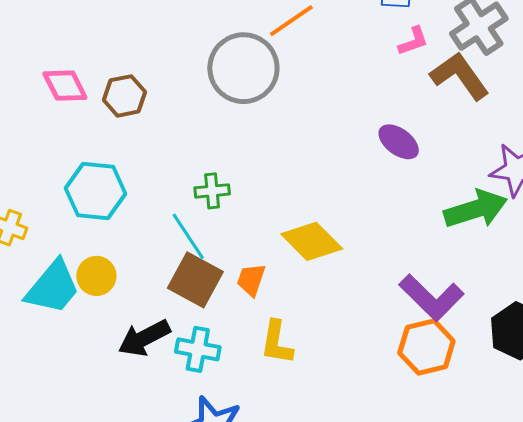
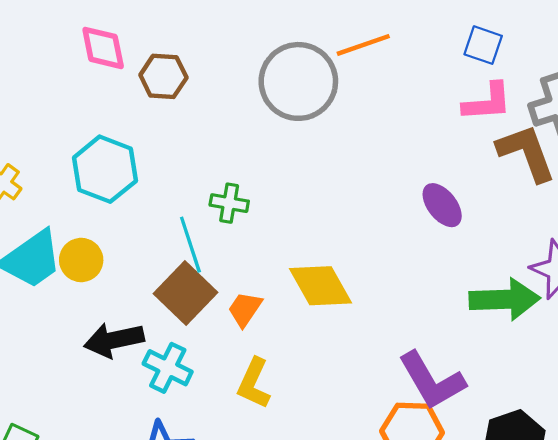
pink L-shape: (413, 41) -> (487, 102), size x1.4

